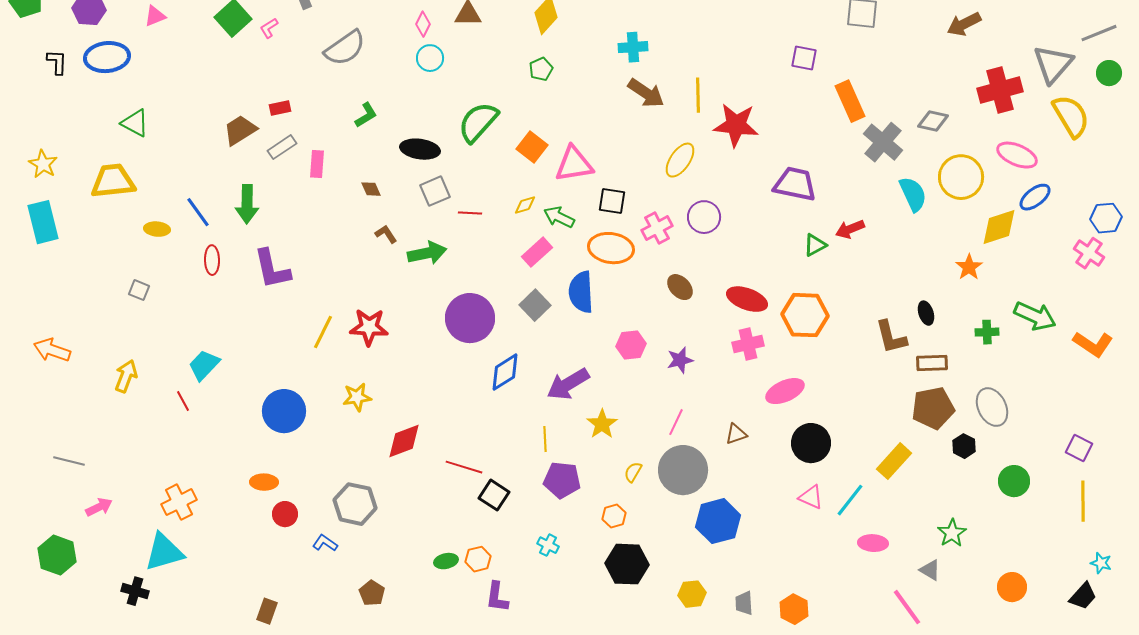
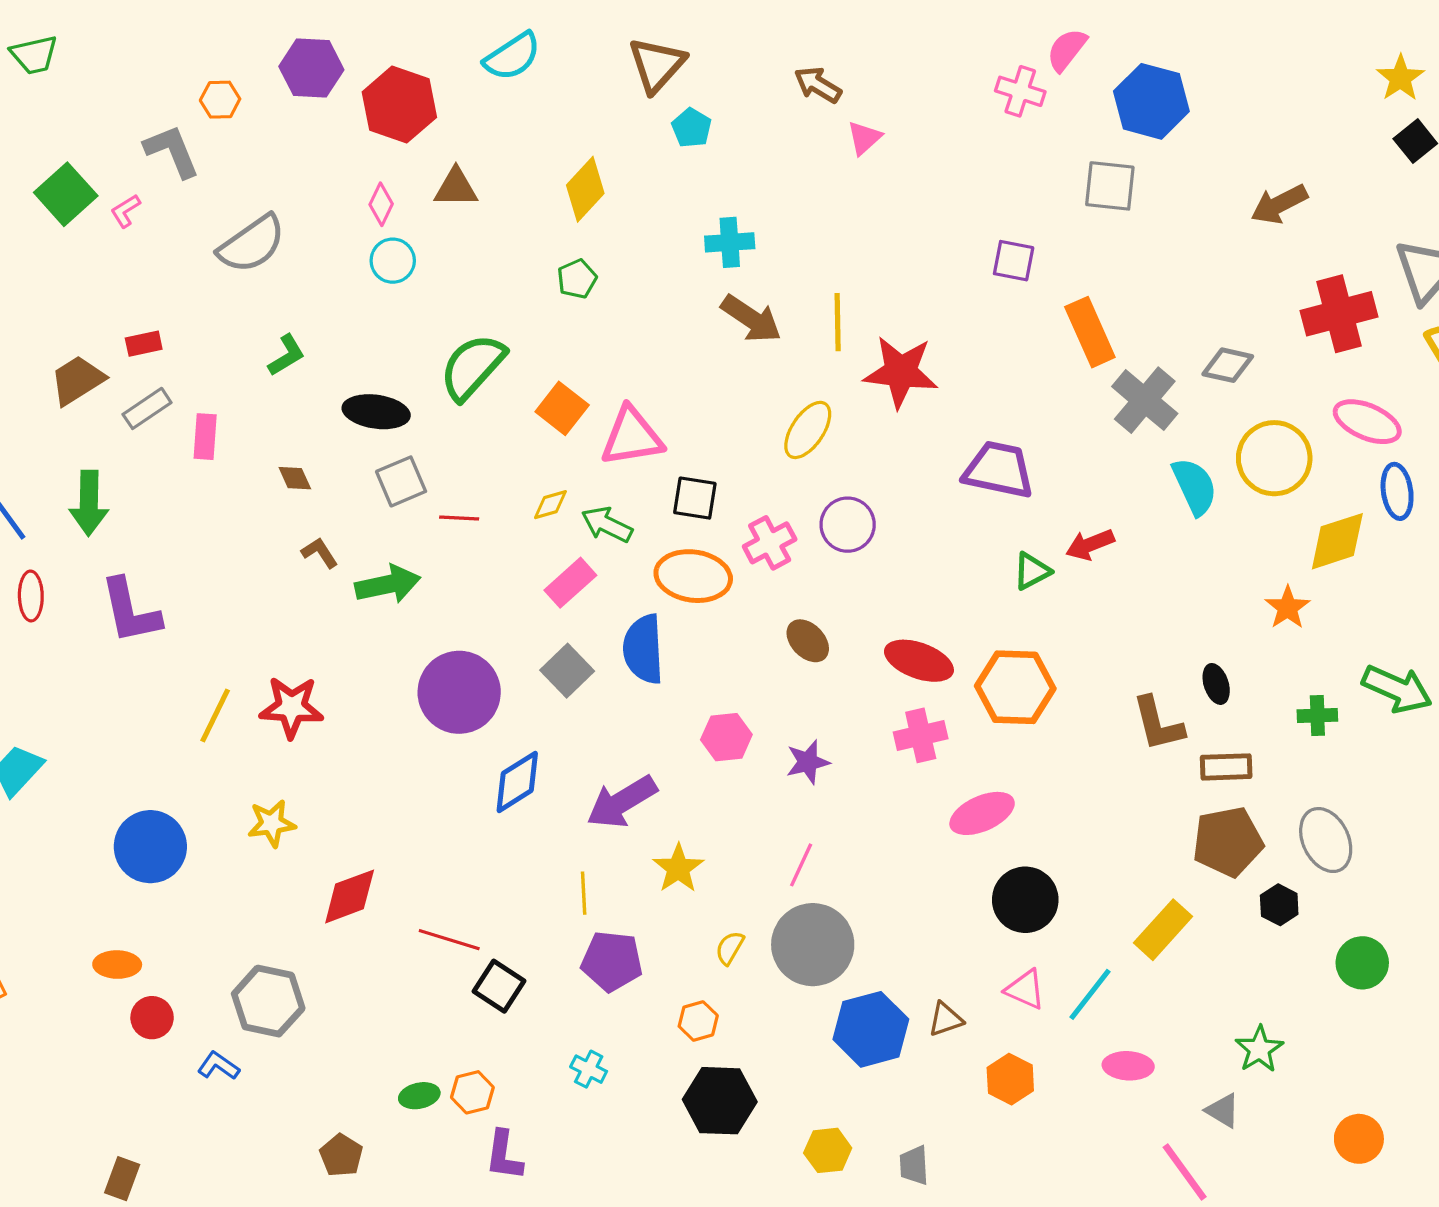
blue ellipse: (1035, 197) -> (1397, 491), turned -60
brown triangle: (736, 434) -> (946, 1019), moved
brown pentagon: (372, 593) -> (341, 1155), moved
orange hexagon: (794, 609) -> (1010, 1079), moved

